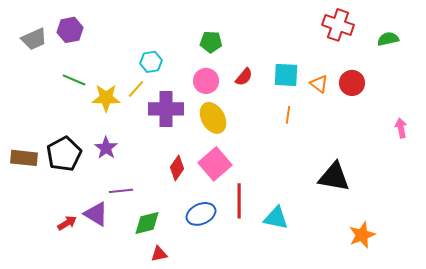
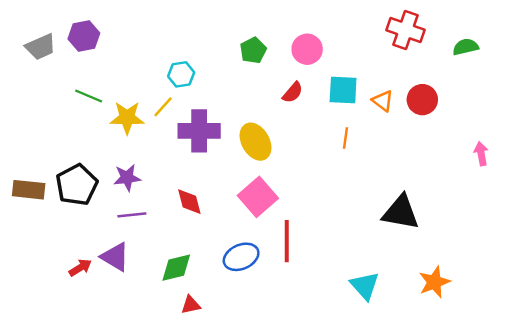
green pentagon: (211, 42) -> (253, 50), turned -30
pink circle: (206, 81) -> (307, 49), moved
purple star: (106, 148) -> (127, 178), turned 30
red diamond: (177, 168) -> (189, 202), moved, turned -50
purple line: (121, 191) -> (132, 215), moved
cyan triangle: (276, 218) -> (365, 286), moved, turned 36

